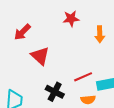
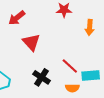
red line: (83, 77) -> (70, 66), turned 60

